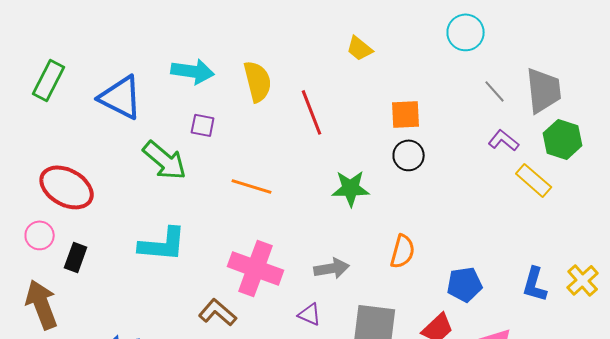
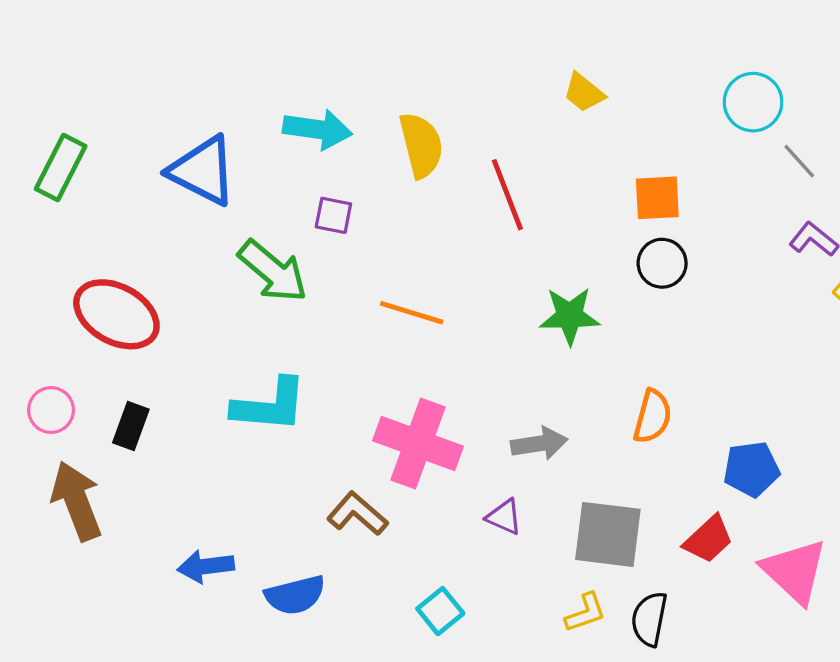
cyan circle: (466, 32) -> (753, 102), moved
green rectangle: (49, 80) -> (61, 168), moved
pink circle: (40, 235) -> (51, 410), moved

